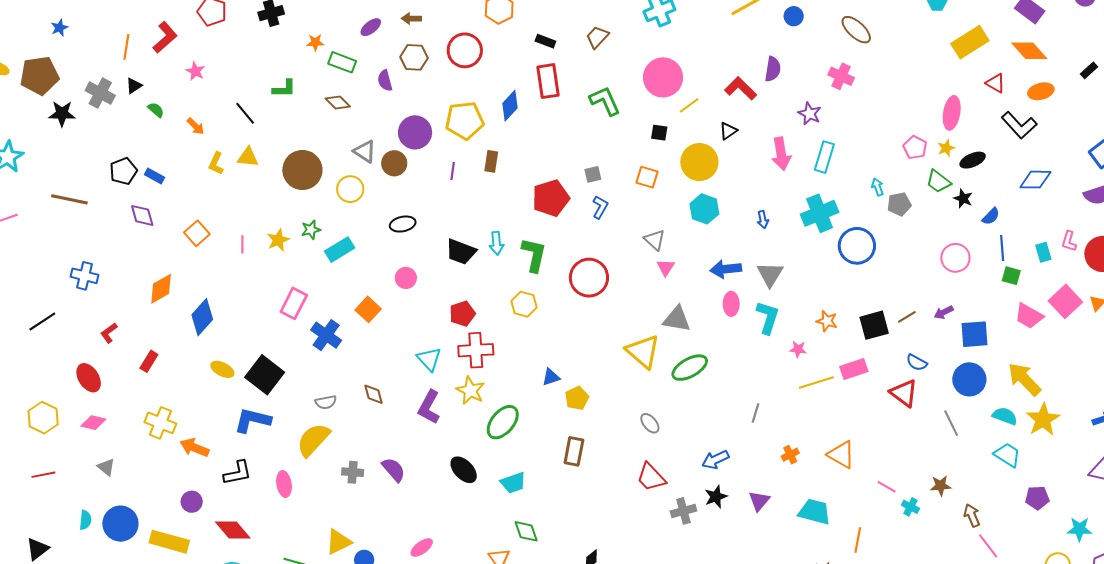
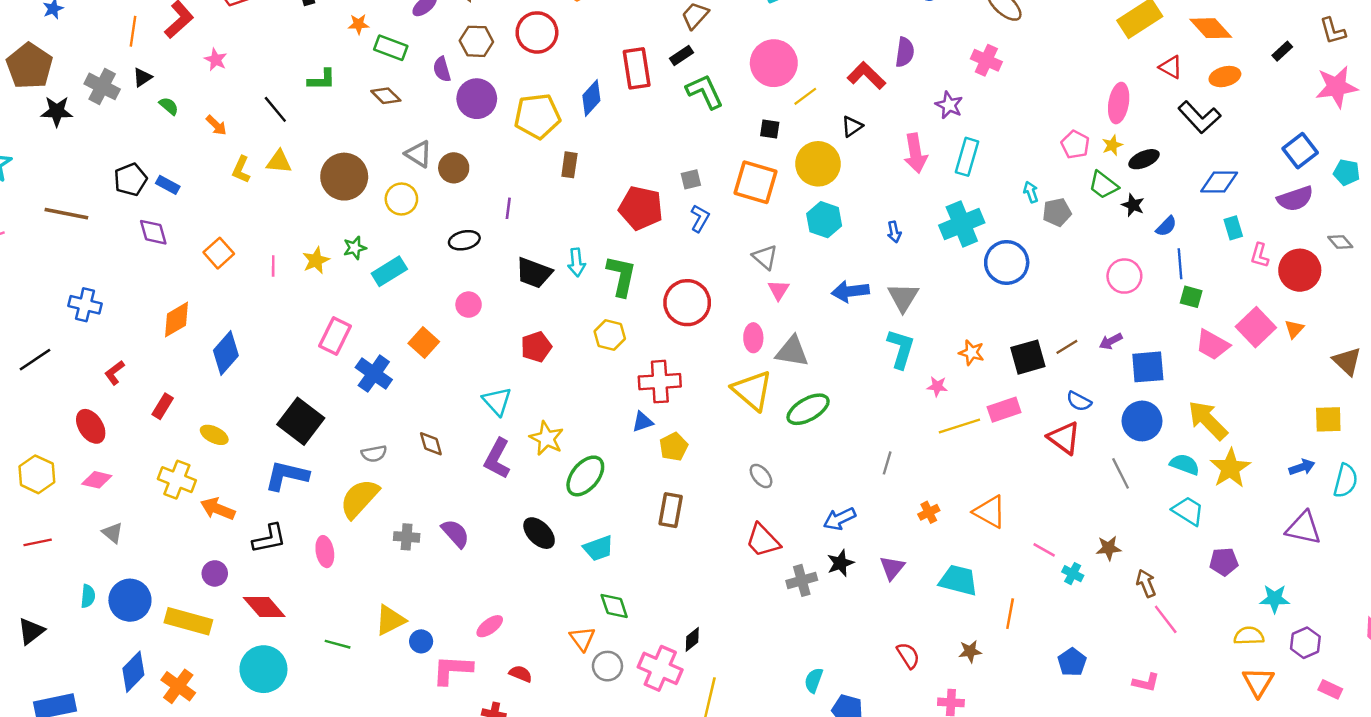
black rectangle: (545, 41) -> (681, 56), moved, turned -54
brown pentagon: (39, 75) -> (30, 66), turned -30
purple circle: (415, 132) -> (477, 99), moved
purple line: (453, 171) -> (508, 208), moved
orange square: (647, 177) -> (756, 182), size x1.6
red pentagon: (551, 198) -> (641, 208), turned 30
cyan rectangle: (1043, 252) -> (1233, 228), moved
pink ellipse: (731, 304) -> (753, 338), moved
red cross: (476, 350) -> (660, 382), moved
yellow ellipse: (222, 369) -> (214, 435), moved

